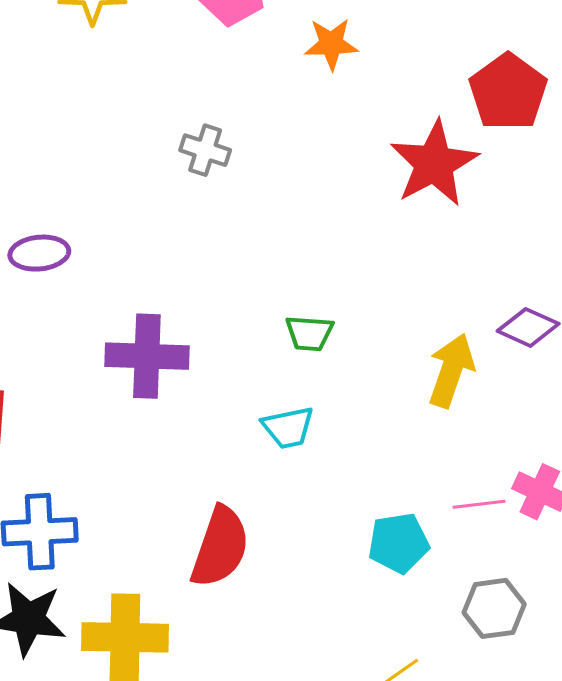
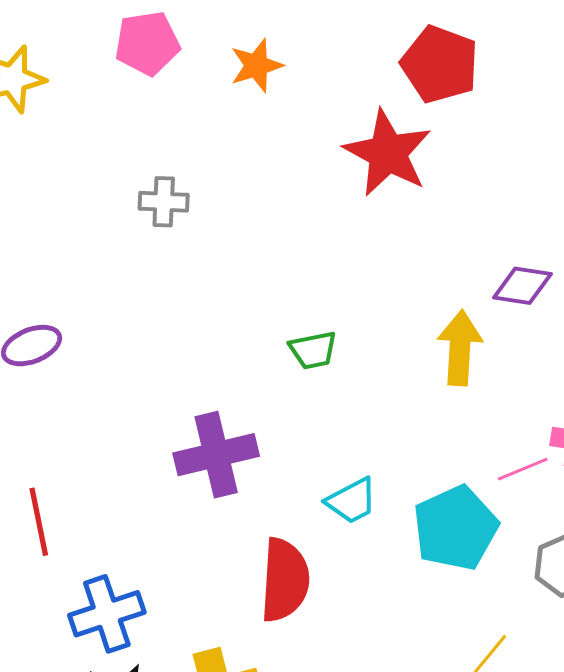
purple cross: (147, 356) -> (216, 455), moved
cyan trapezoid: (288, 428) -> (352, 501), moved
cyan pentagon: (399, 543) -> (455, 528), size x1.4

